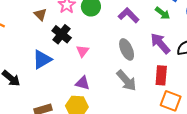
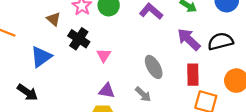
gray ellipse: (127, 49) -> (154, 67), moved
blue triangle: (42, 59) -> (41, 57), moved
gray arrow: (126, 80) -> (143, 94), moved, size x0.7

